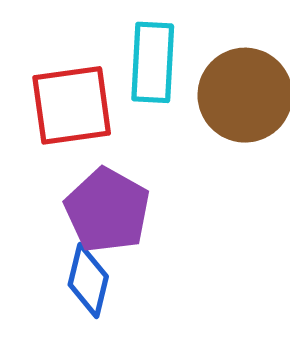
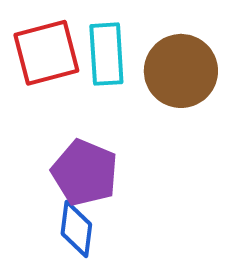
red square: (72, 105) -> (46, 53), moved

